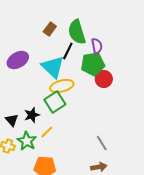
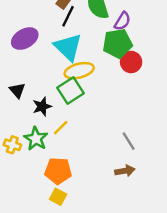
purple semicircle: (97, 46) -> (122, 21), turned 42
black line: (68, 51) -> (68, 16), moved
black triangle: (12, 120) -> (17, 90), moved

